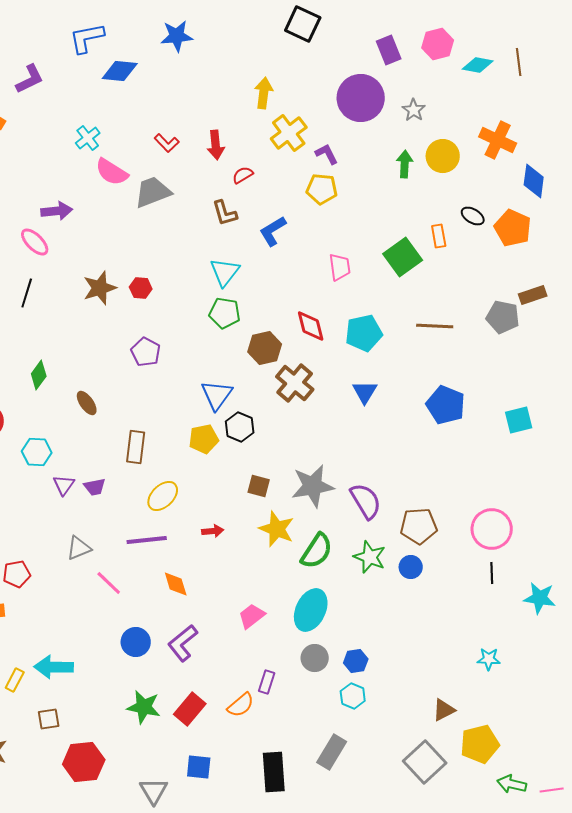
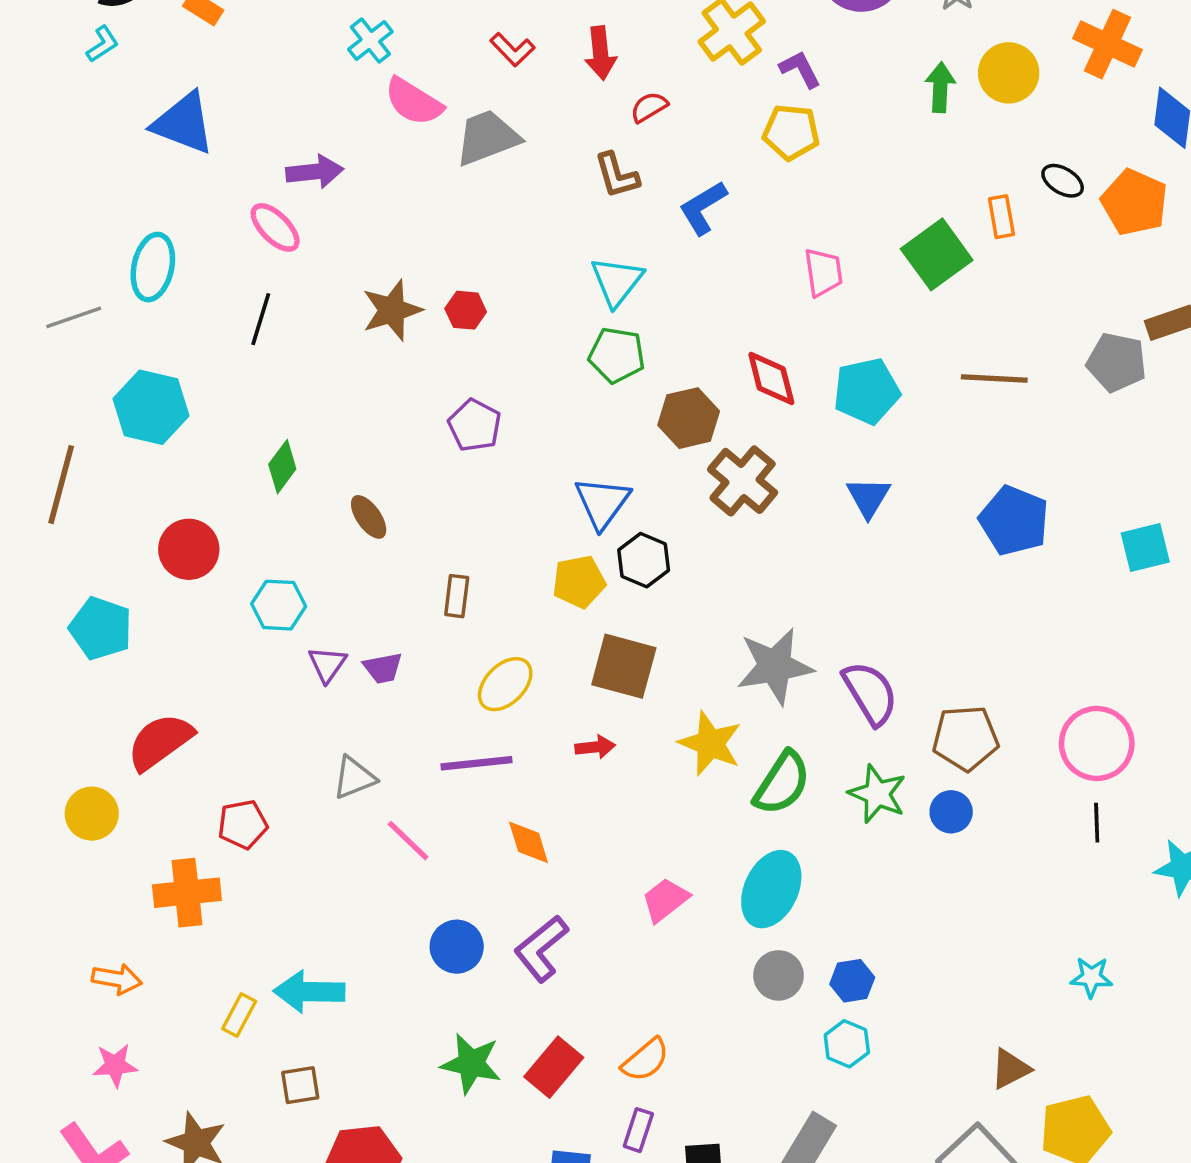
brown rectangle: (136, 447) -> (457, 596), size x0.7
brown square: (259, 486) -> (624, 666), moved, size x1.6
purple rectangle: (267, 682) -> (638, 1130), moved

